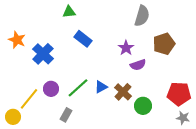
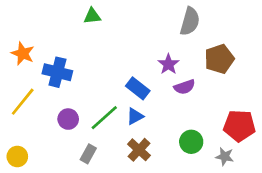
blue rectangle: (83, 39) -> (138, 88), moved
blue cross: (43, 54) -> (57, 72), turned -30
brown cross: (123, 92) -> (139, 150), moved
yellow line: (29, 99) -> (23, 102), moved
gray star: (183, 118) -> (225, 156), moved

